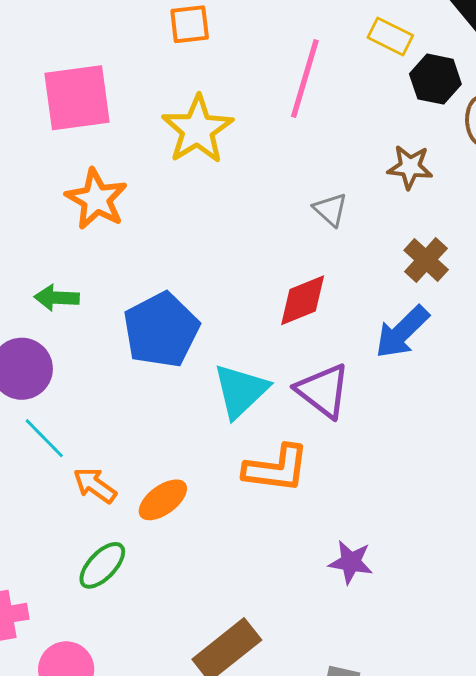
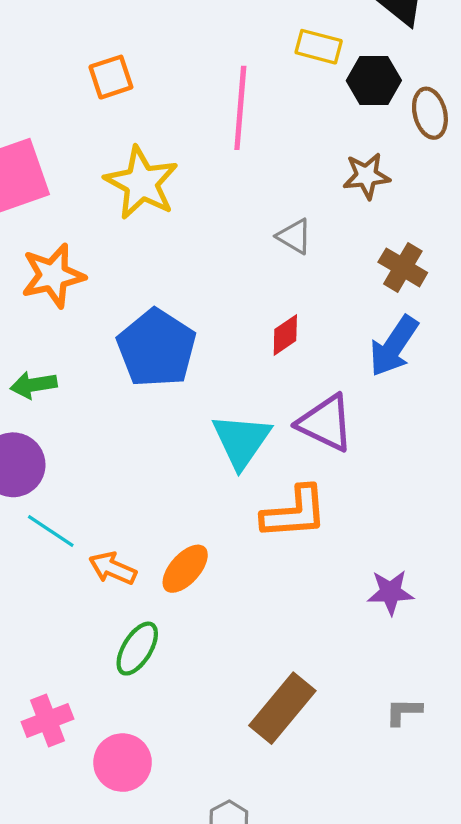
orange star: (96, 199) -> (53, 276), turned -30
red diamond: (303, 300) -> (285, 335), size x0.7
blue pentagon: (161, 330) -> (157, 348), moved

